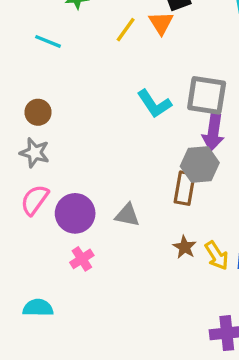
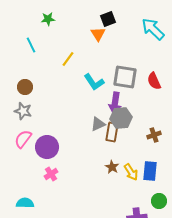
yellow line: (126, 30) -> (68, 59), moved
cyan line: (48, 41) -> (31, 45), turned 42
purple arrow: (213, 132) -> (115, 103), moved
gray triangle: (127, 215) -> (98, 124), moved, turned -35

